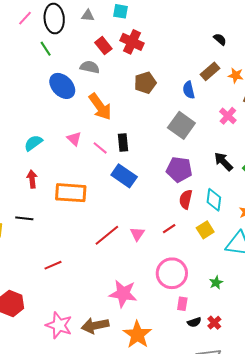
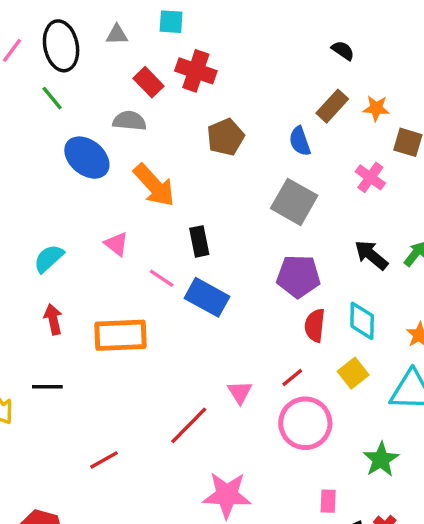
pink line: (100, 148) -> (162, 278), moved
red line: (107, 235) -> (189, 425), moved
pink circle: (172, 273) -> (305, 423), moved
green star: (216, 283) -> (381, 459), size x1.5

